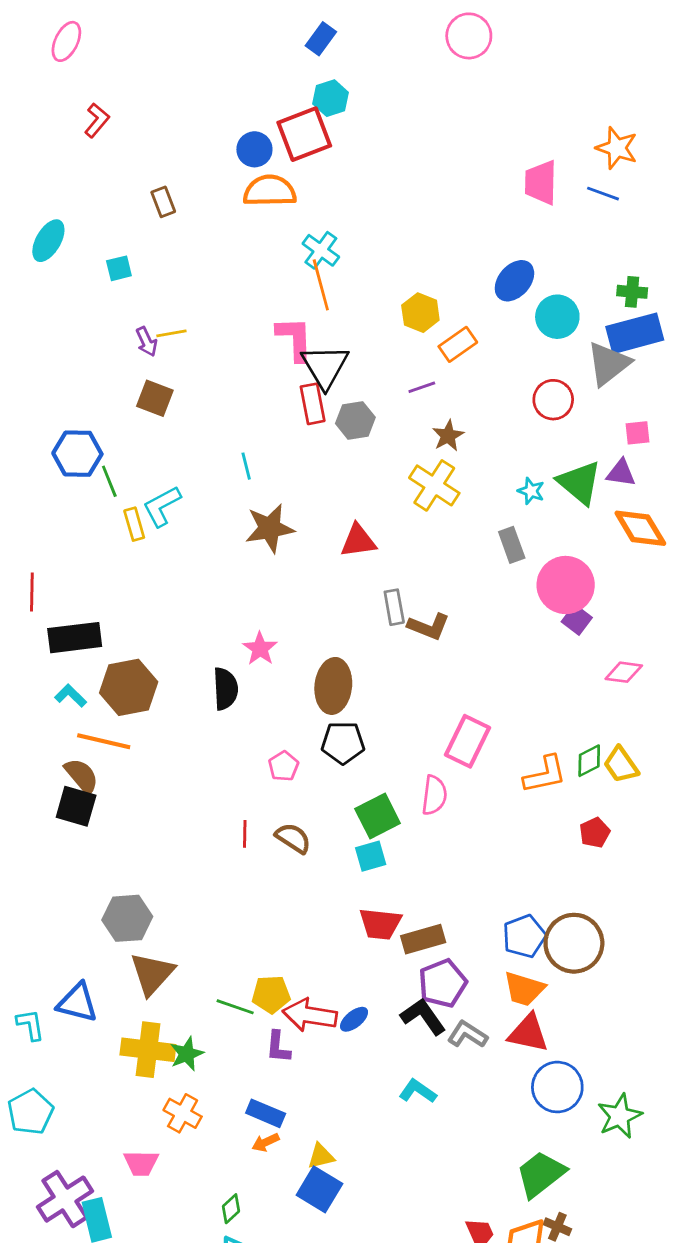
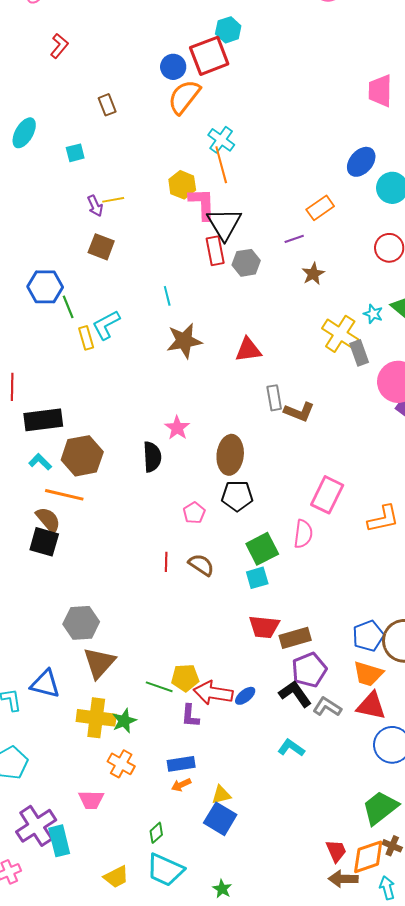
orange semicircle: (270, 191) -> (184, 97), turned -51
yellow hexagon: (420, 313) -> (182, 185), moved
yellow cross: (434, 485) -> (340, 334), moved
blue rectangle: (266, 1113) -> (181, 764), turned -32

